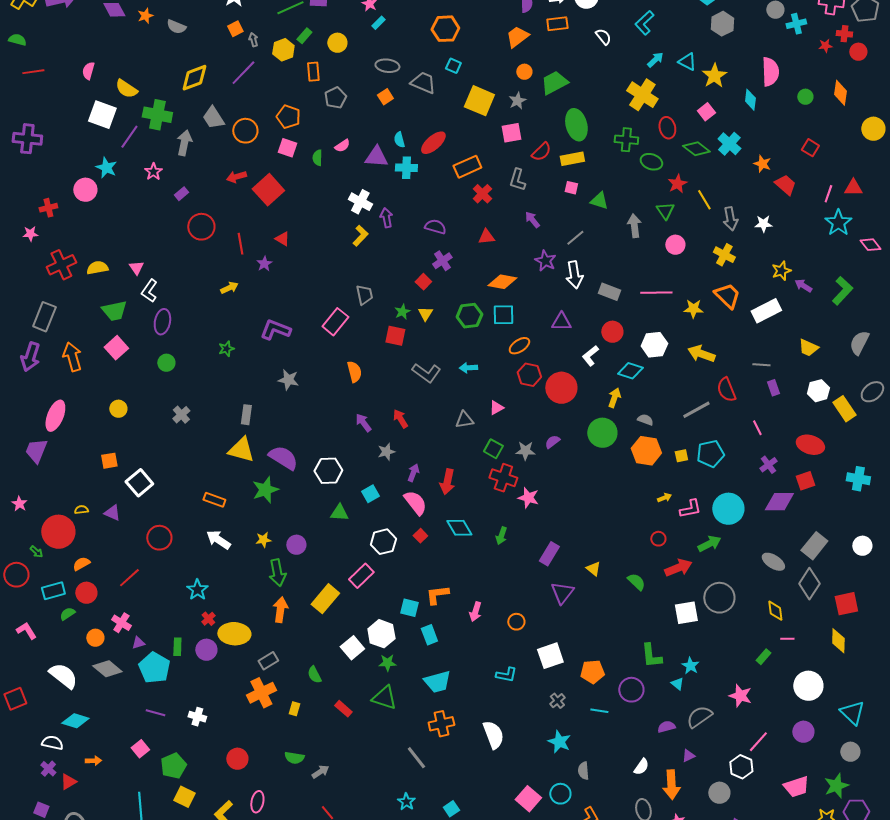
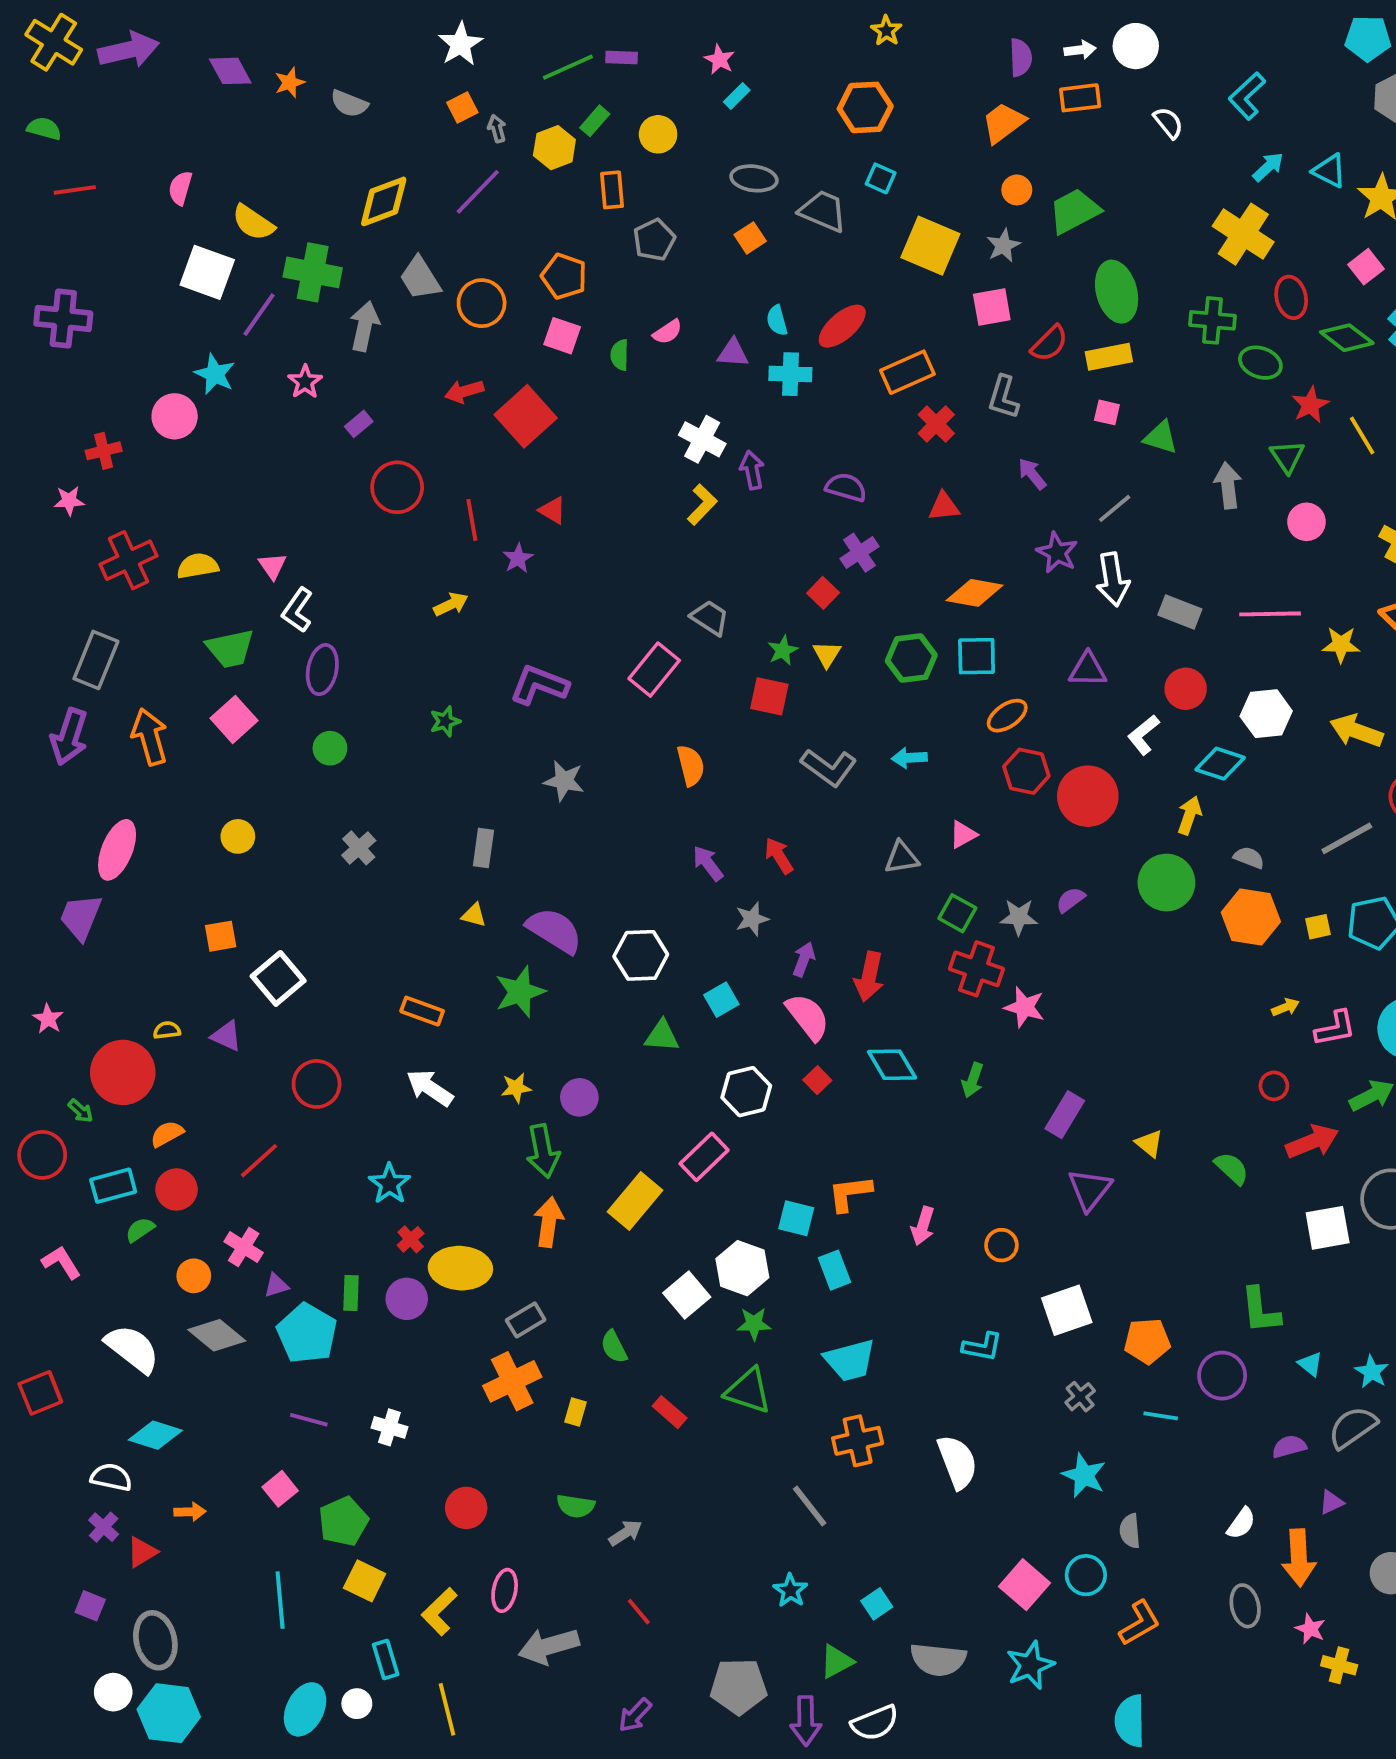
purple triangle: (376, 157) -> (733, 353), size x0.7
gray trapezoid: (364, 295) -> (710, 618), turned -45
yellow triangle: (241, 450) -> (474, 915), size x0.5
cyan star: (690, 666) -> (1372, 1372), moved

